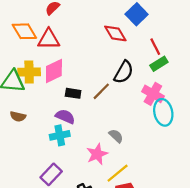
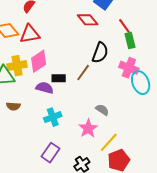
green rectangle: (159, 64) -> (130, 40), turned -63
purple semicircle: (65, 117) -> (45, 88), moved

